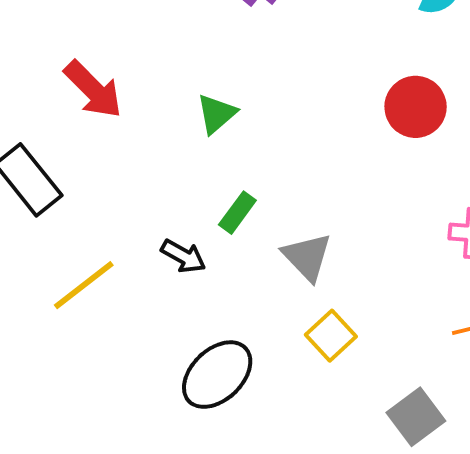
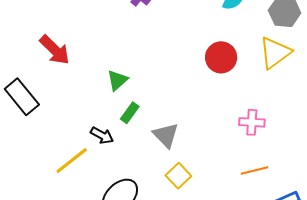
green triangle: (216, 114) -> (117, 80), moved
yellow line: (84, 285) -> (72, 161), moved

